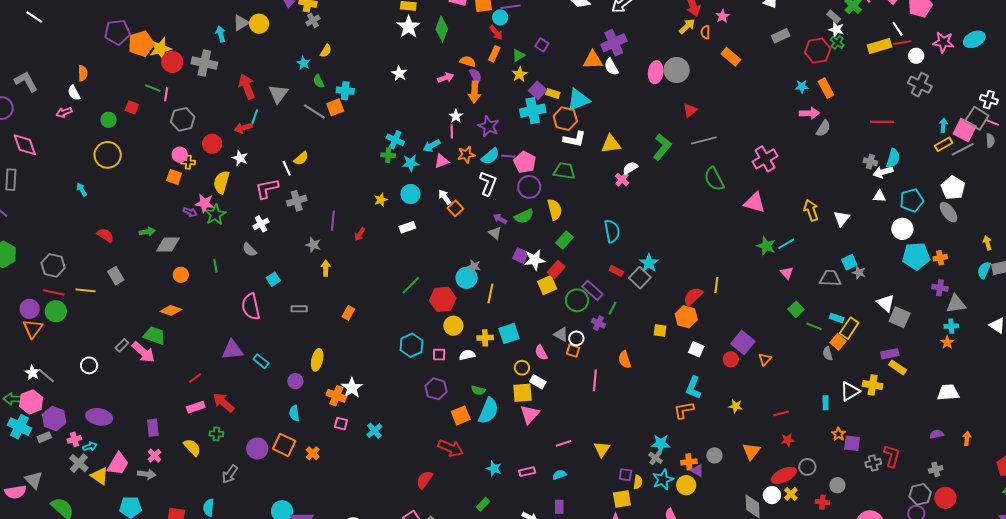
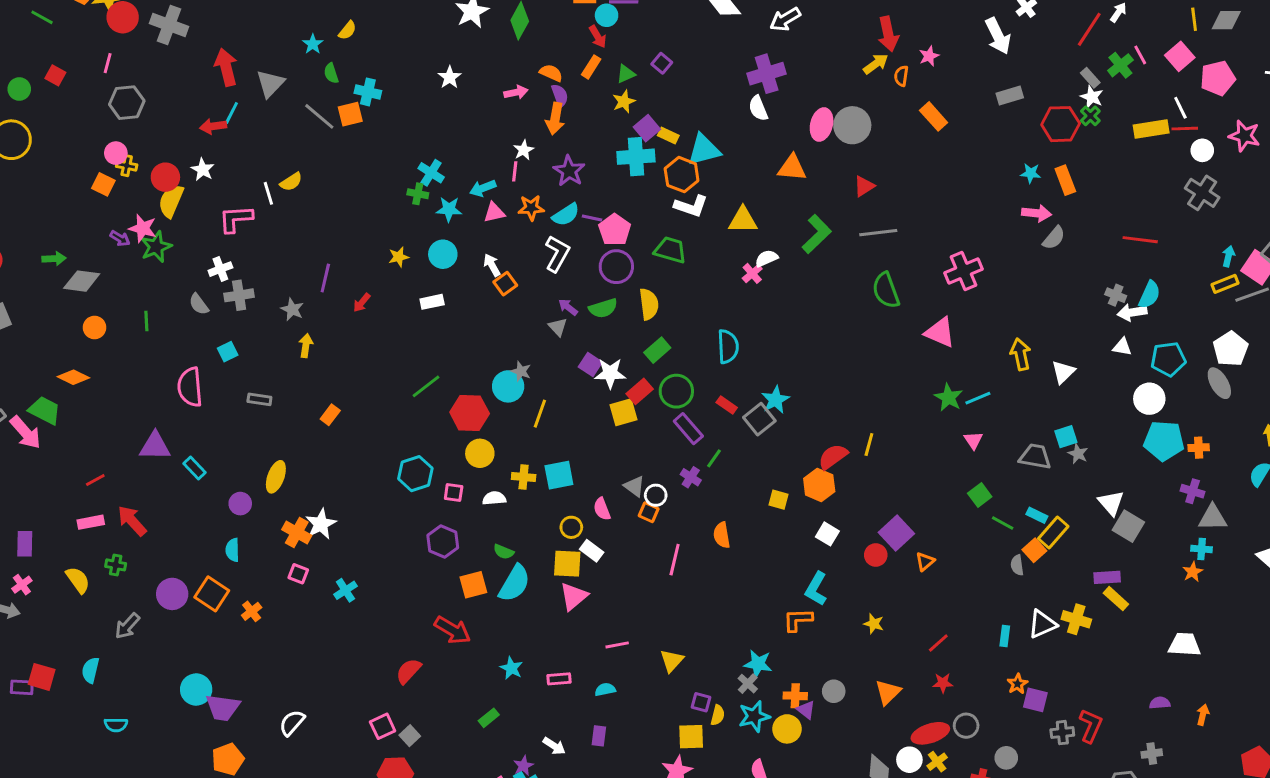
orange triangle: (593, 60) -> (792, 168), moved
green line: (153, 88) -> (42, 17), moved
red circle: (212, 144) -> (165, 177), moved
gray cross: (297, 201) -> (239, 295), moved
green circle: (577, 300) -> (676, 391), moved
red line: (781, 413) -> (938, 643), turned -35

